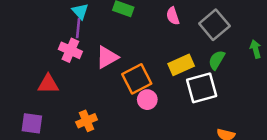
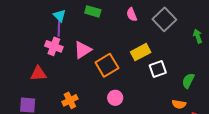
green semicircle: (217, 60) -> (188, 81), moved
white square: (202, 88) -> (158, 69), size x0.7
pink circle: (147, 100) -> (115, 98), moved

